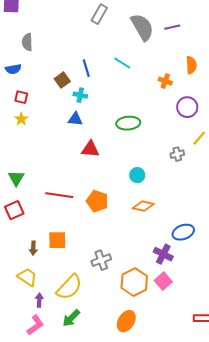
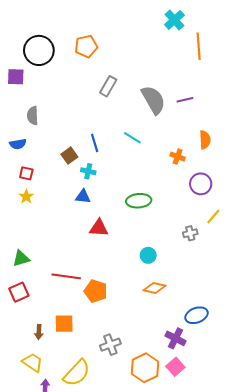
green triangle: (16, 178) -> (21, 259), turned 42
orange pentagon: (97, 201) -> (96, 291), moved

